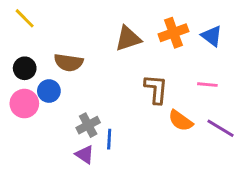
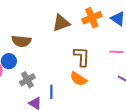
orange semicircle: (181, 121) -> (78, 79), moved
gray cross: (88, 125) -> (27, 80), moved

